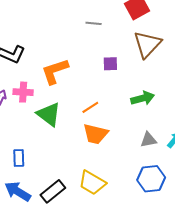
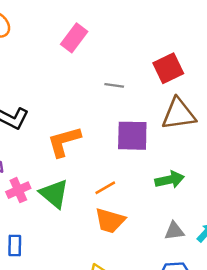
brown triangle: (147, 44) -> (179, 114), turned 36
purple square: (110, 64) -> (132, 136), size x1.8
pink cross: (23, 92) -> (18, 190), moved, turned -30

